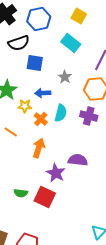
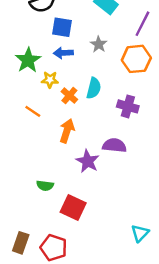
blue arrow: (43, 93) -> (63, 53), moved
purple cross: (89, 116) -> (128, 106), moved
red square: (45, 197) -> (73, 207), moved

